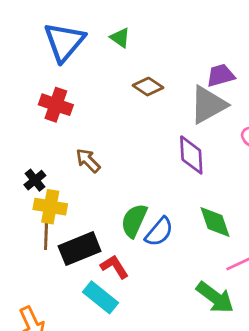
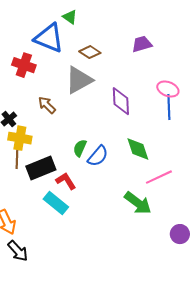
blue triangle: (64, 42) -> (49, 38), moved, turned -48
gray triangle: (208, 105) -> (79, 80), moved
green semicircle: (134, 221) -> (80, 148), size x0.7

